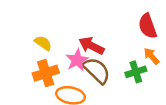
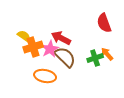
orange arrow: (151, 56) -> (107, 54), moved
orange cross: (46, 73) -> (33, 47), moved

